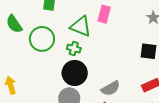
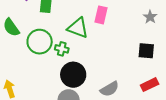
green cross: (74, 48) -> (62, 49), moved

